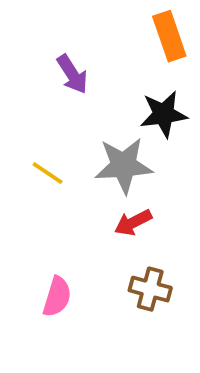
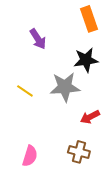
red arrow: (133, 223) -> (90, 117), moved

